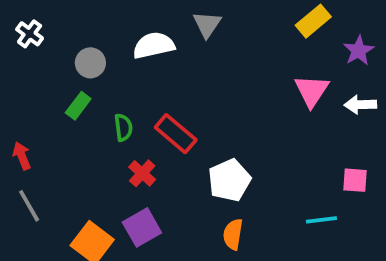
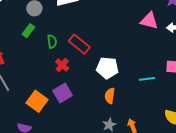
pink triangle: (312, 91) -> (149, 21), turned -48
white pentagon: (229, 180) -> (107, 68), turned 30
cyan line: (321, 220) -> (147, 79), moved

